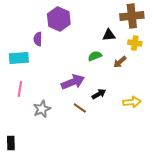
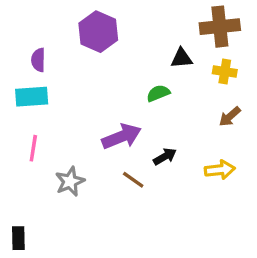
purple semicircle: (38, 39) -> (38, 60), moved
brown arrow: (120, 62) -> (230, 117), moved

